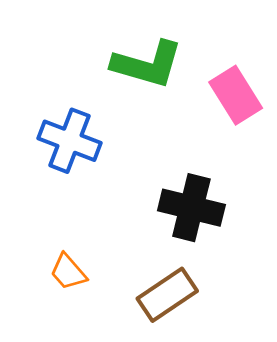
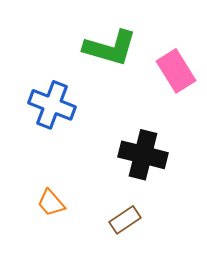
brown rectangle: (167, 295) -> (125, 220), size x0.7

